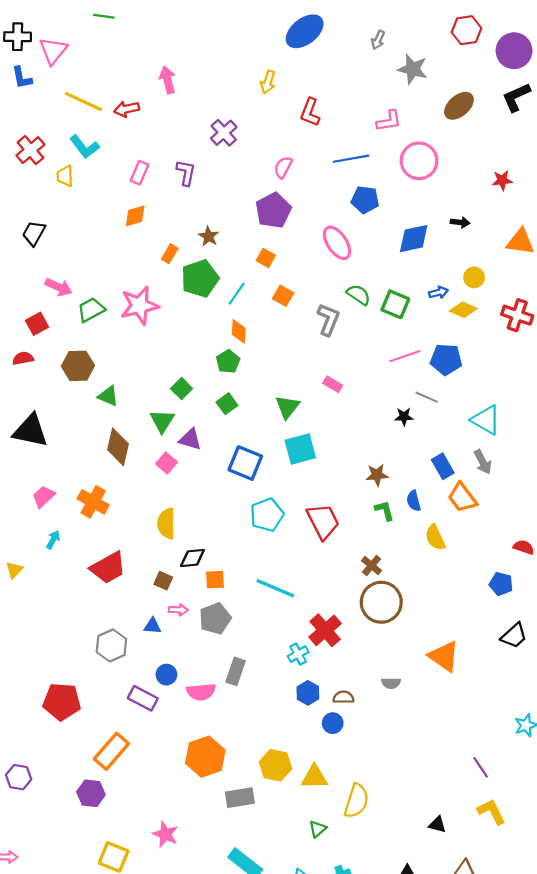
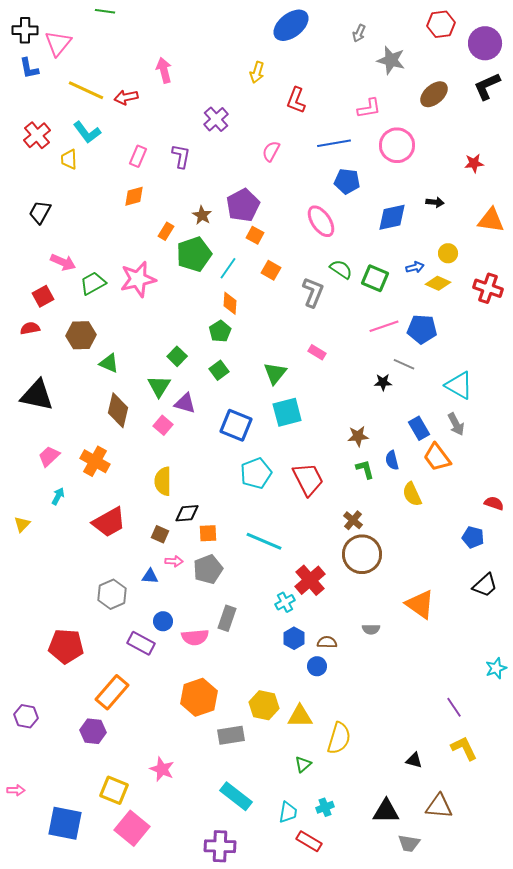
purple pentagon: (273, 210) -> (243, 205), moved

